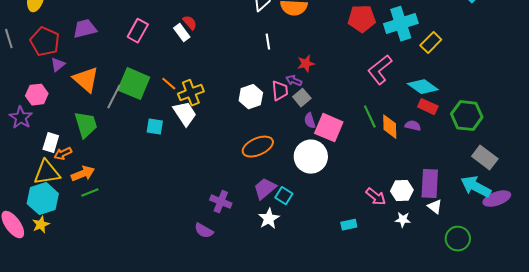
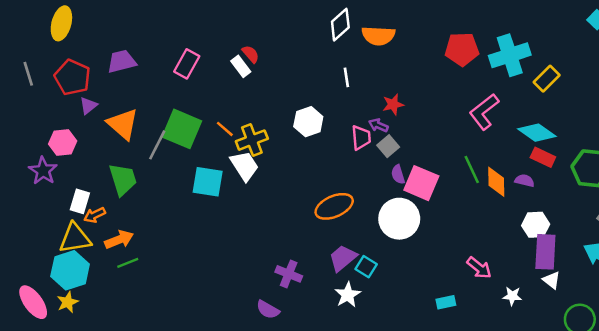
white hexagon: (251, 97) -> (308, 122), moved
cyan square: (155, 127) -> (208, 182), size x1.5
white hexagon: (402, 191) -> (536, 225), moved

